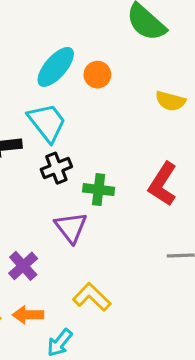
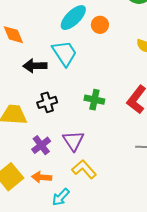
black cross: (56, 168) -> (47, 102), moved
purple triangle: (71, 227) -> (73, 141), moved

